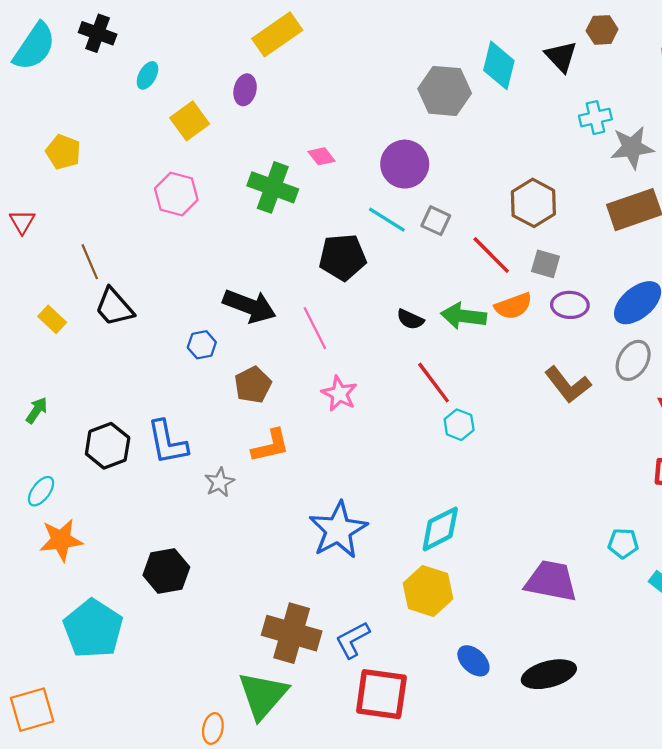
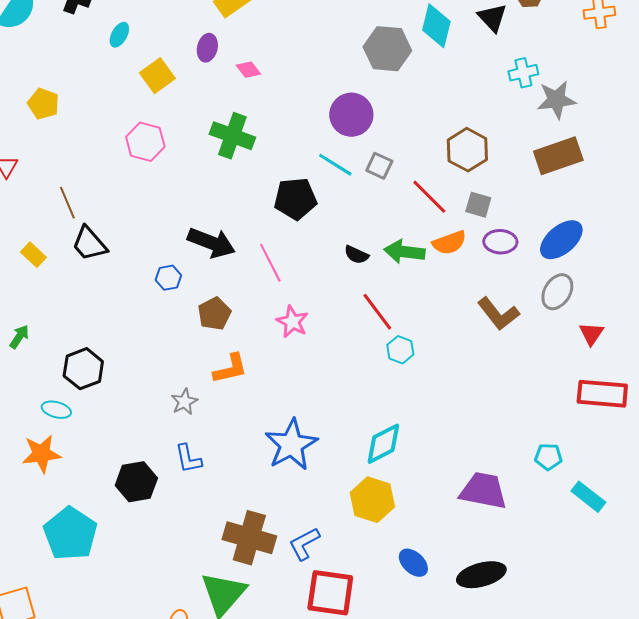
pink diamond: (322, 156) -> (248, 70), moved
blue L-shape: (167, 442) -> (188, 459), moved, size x0.7
cyan ellipse: (41, 491) -> (56, 410), moved, turned 68

